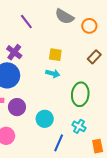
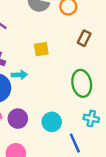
cyan arrow: (53, 73) -> (19, 75), moved
blue line: (59, 143) -> (75, 143), turned -30

